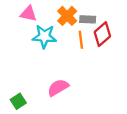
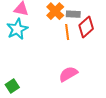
cyan star: (44, 36) -> (17, 29), moved, turned -30
pink semicircle: (58, 88) -> (68, 74), moved

